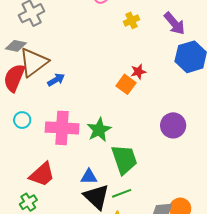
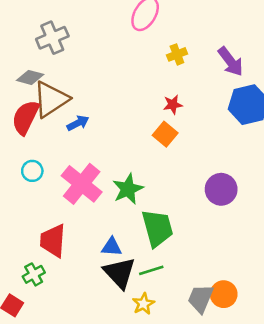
red star: (138, 72) -> (173, 105), moved
pink cross: (62, 128) -> (82, 184), turned 32
red trapezoid: (42, 174) -> (53, 241), turned 132

